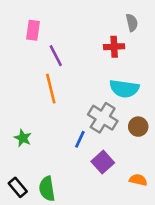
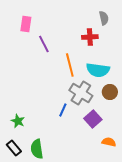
orange line: (51, 89) -> (70, 65), moved
brown circle: (138, 127) -> (110, 92), moved
green star: (23, 138) -> (18, 121), moved
purple square: (103, 162) -> (93, 119), moved

